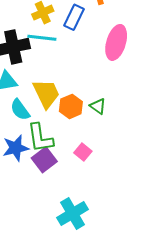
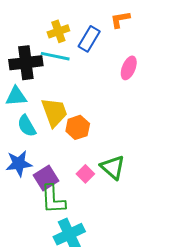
pink ellipse: (116, 42) -> (129, 68), size x0.7
green triangle: (98, 106) -> (113, 167), moved, size x1.5
green L-shape: (40, 138) -> (53, 199), moved

